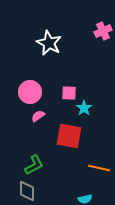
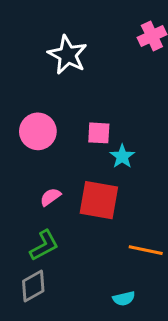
pink semicircle: (38, 116) -> (50, 197), moved
gray diamond: (27, 191) -> (33, 286), turned 60

